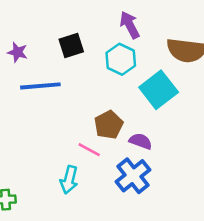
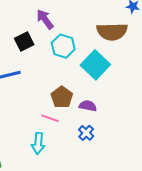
purple arrow: (130, 25) -> (45, 19), moved
blue cross: (133, 176) -> (86, 133), size x0.6

